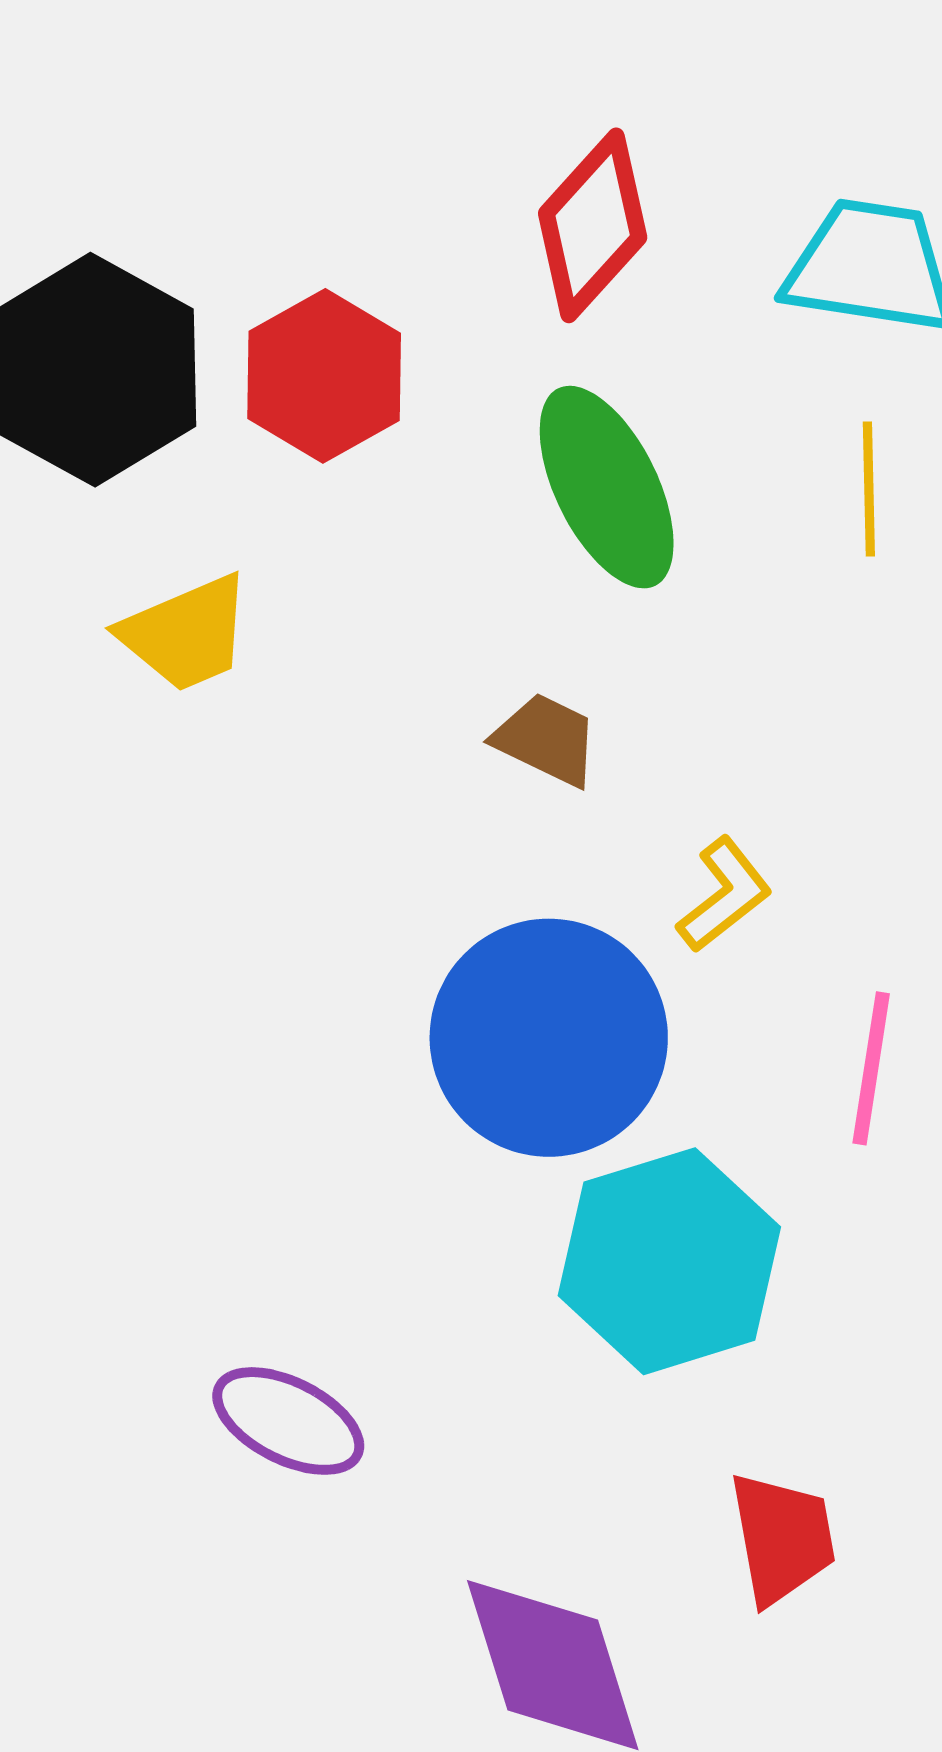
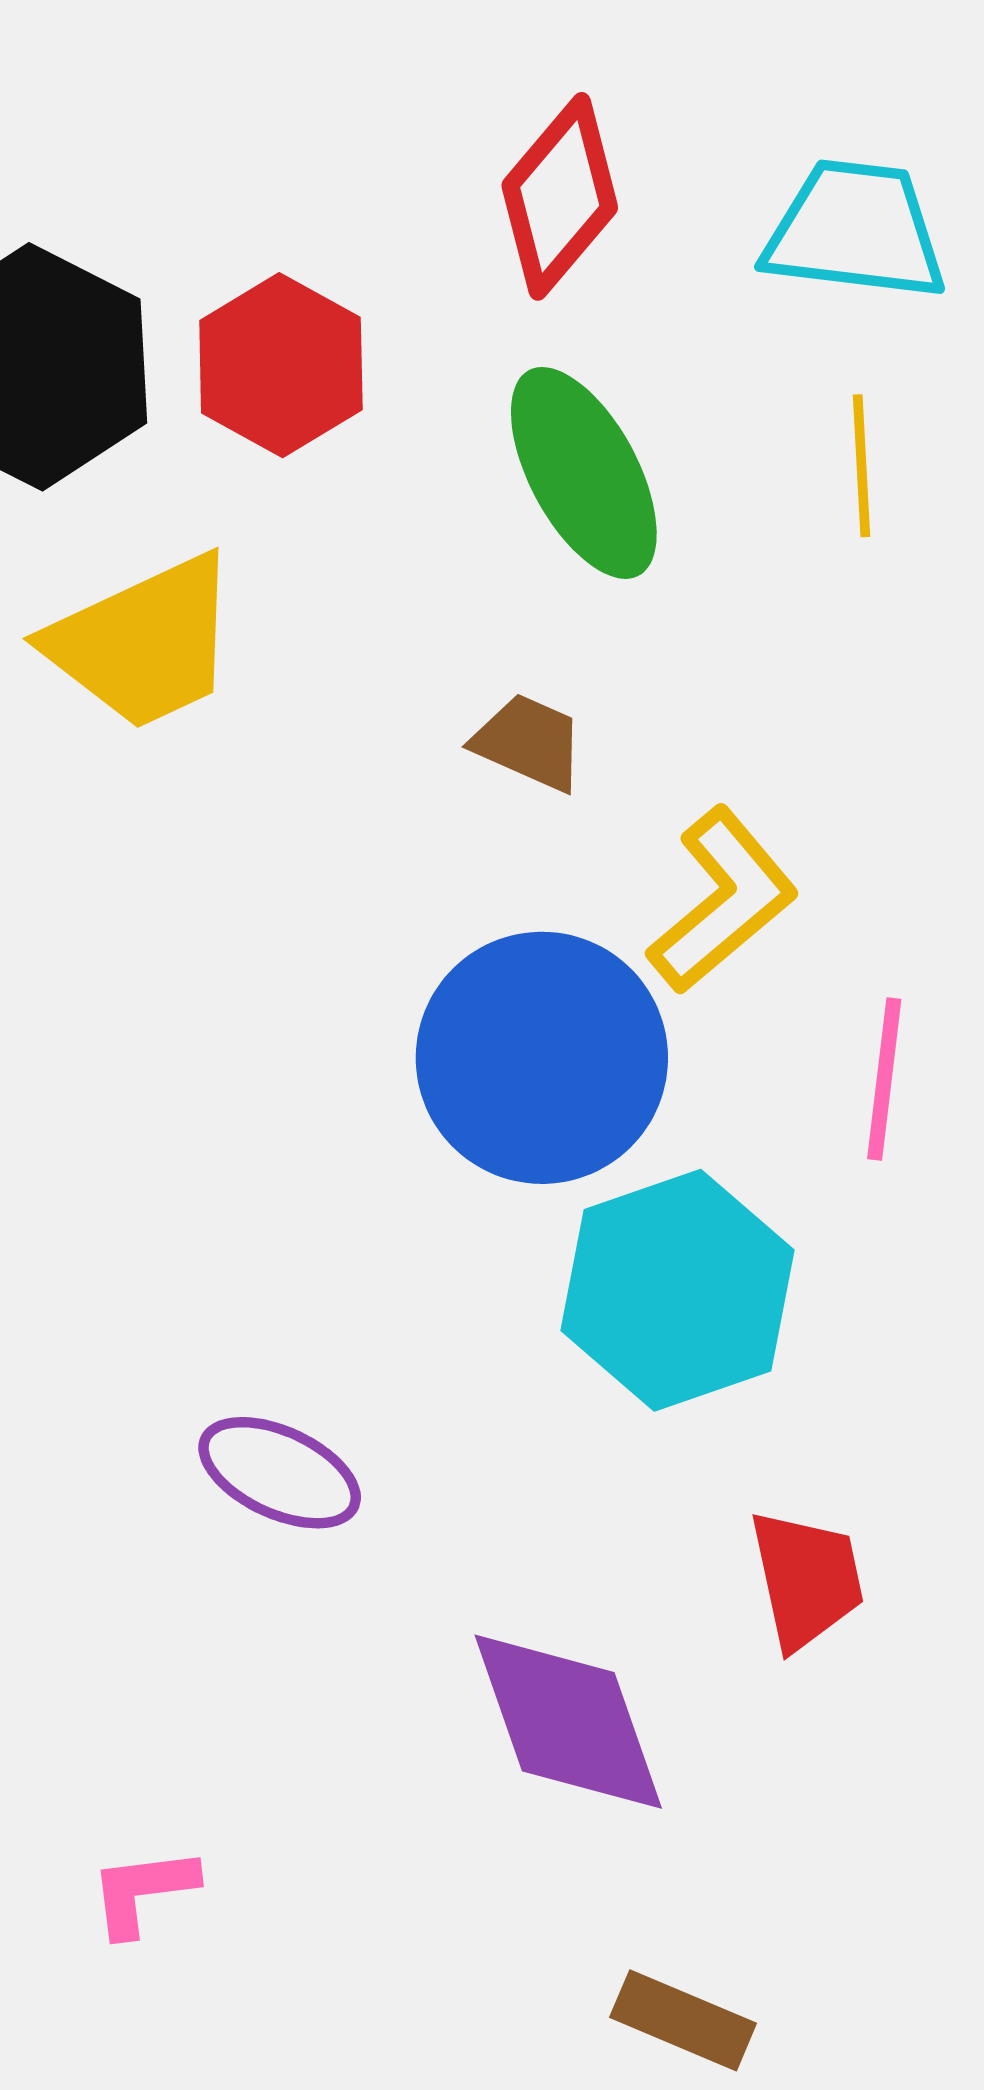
yellow trapezoid: (186, 633) -> (144, 643), size x1.4
yellow L-shape: (724, 895) -> (723, 900), size x1.5

